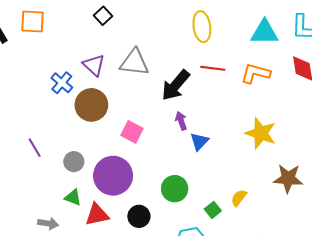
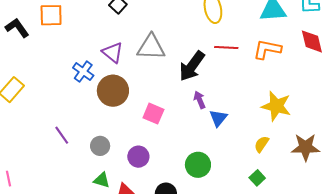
purple circle: (113, 176) -> (138, 157), size x0.6
yellow semicircle: (239, 198) -> (262, 144), moved
green square: (213, 210) -> (257, 178), moved

